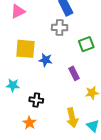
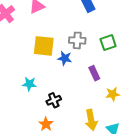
gray cross: (60, 28) -> (77, 40), moved
black cross: (36, 100) -> (54, 100), turned -32

